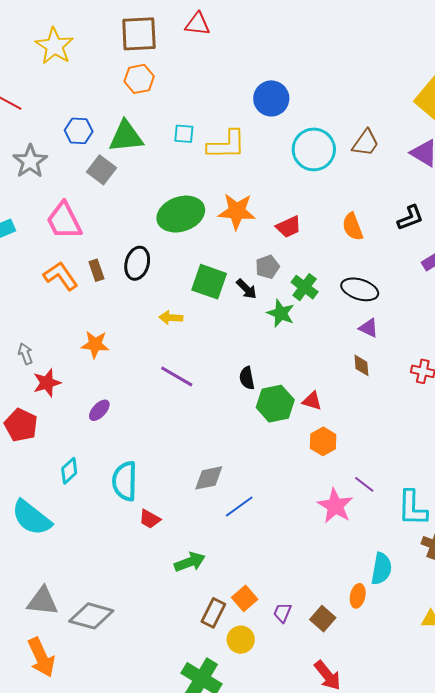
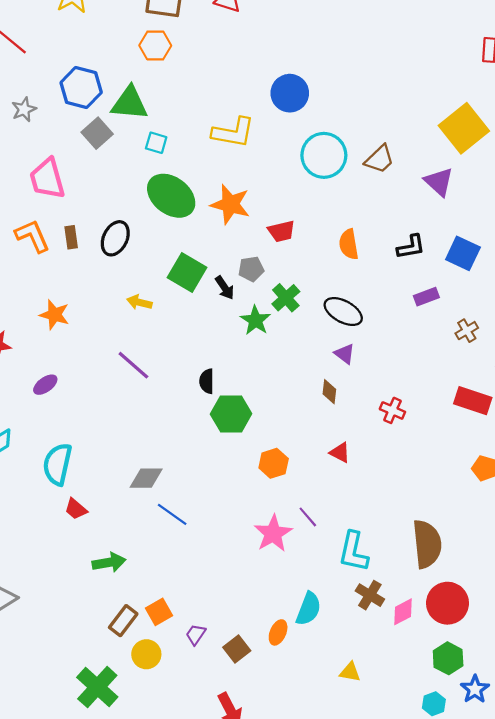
blue hexagon: (79, 131) -> (81, 88), size x1.4
cyan square: (184, 134) -> (156, 143), moved
gray star: (30, 161) -> (24, 109), size x0.7
green ellipse: (181, 214) -> (171, 196), turned 45
red triangle: (312, 401) -> (340, 452), moved
blue line: (239, 507) -> (172, 514), turned 60

